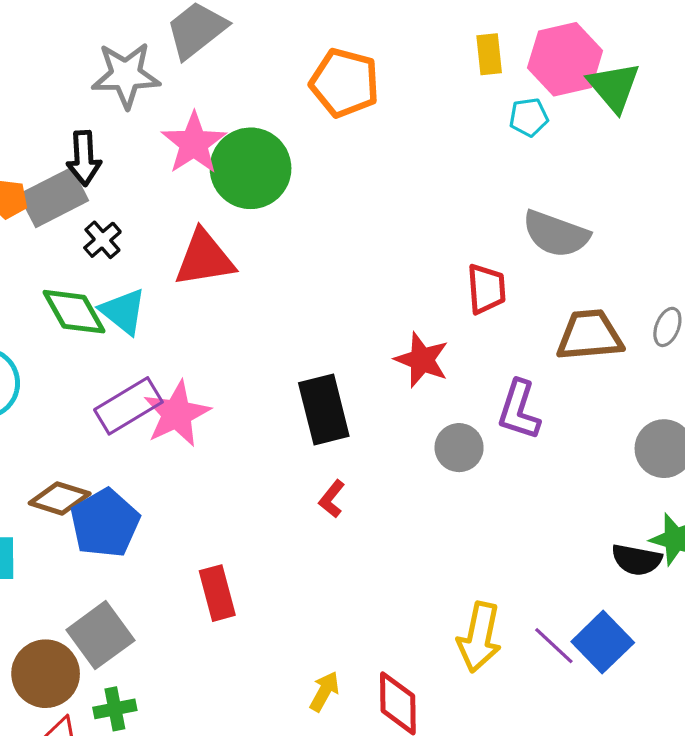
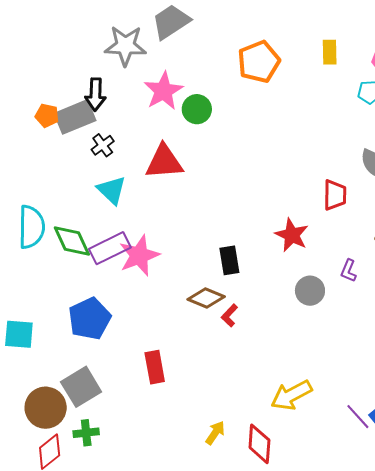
yellow rectangle: (489, 54) -> (330, 52), moved
orange pentagon: (345, 83) -> (259, 62), turned 30
green circle: (251, 168) -> (197, 109), size x0.6
green diamond: (74, 312) -> (72, 241), moved
black rectangle: (324, 410) -> (229, 260), size x0.7
purple L-shape: (519, 410) -> (349, 271), size x0.6
brown diamond: (60, 498) -> (206, 298), moved
yellow arrow: (479, 637) -> (291, 395), moved, turned 45

